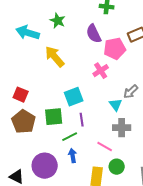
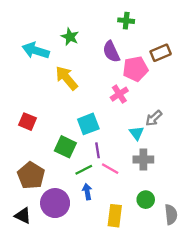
green square: (54, 117) -> (65, 147), turned 30
brown pentagon: (24, 122) -> (31, 176), moved
pink line: (105, 147) -> (110, 169), moved
green circle: (117, 167) -> (146, 200), moved

